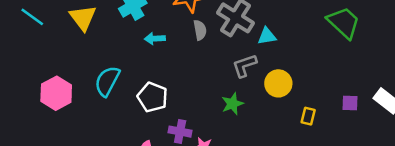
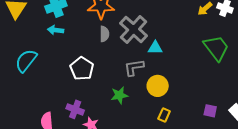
cyan arrow: (155, 39) -> (56, 30), moved
white pentagon: (153, 97) -> (82, 69), moved
yellow rectangle: (308, 116) -> (164, 115), moved

